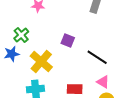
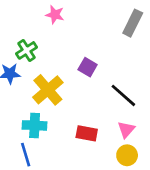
pink triangle: (103, 82) -> (126, 130), turned 32

